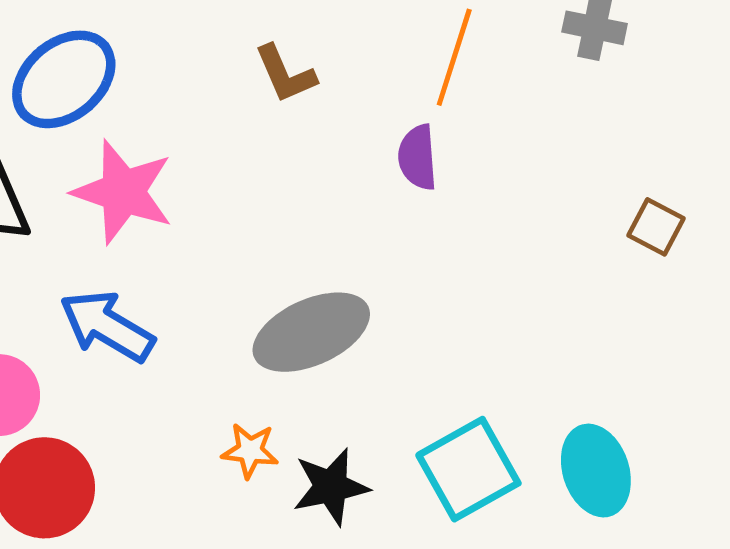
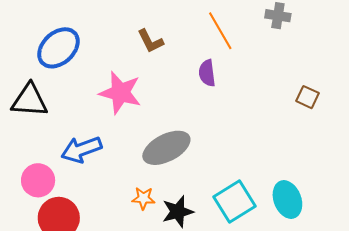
orange line: (454, 57) -> (220, 31), turned -45
pink star: (123, 192) -> (120, 93), moved
blue arrow: (107, 326) -> (81, 149), turned -48

